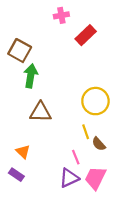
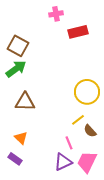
red rectangle: (86, 35) -> (78, 32), turned 30
green arrow: (31, 76) -> (16, 69), moved, turned 45
brown triangle: (41, 112) -> (25, 102), moved
yellow line: (86, 132) -> (78, 120), turned 72

